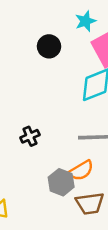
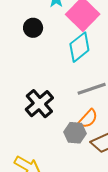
black cross: (30, 136) -> (39, 104), size x1.8

